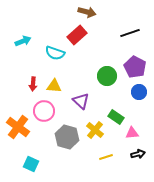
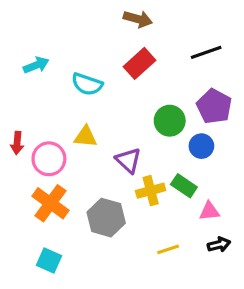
red rectangle: (77, 35) -> (139, 63), moved
red arrow: (33, 84) -> (17, 143), moved
blue circle: (139, 92) -> (201, 146), moved
pink circle: (44, 111) -> (49, 159), moved
orange cross: (18, 127) -> (51, 203), moved
yellow cross: (95, 130) -> (151, 191), moved, turned 36

